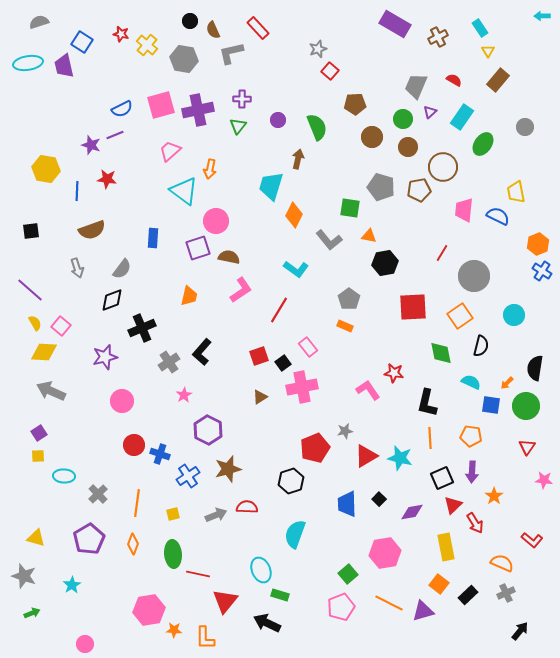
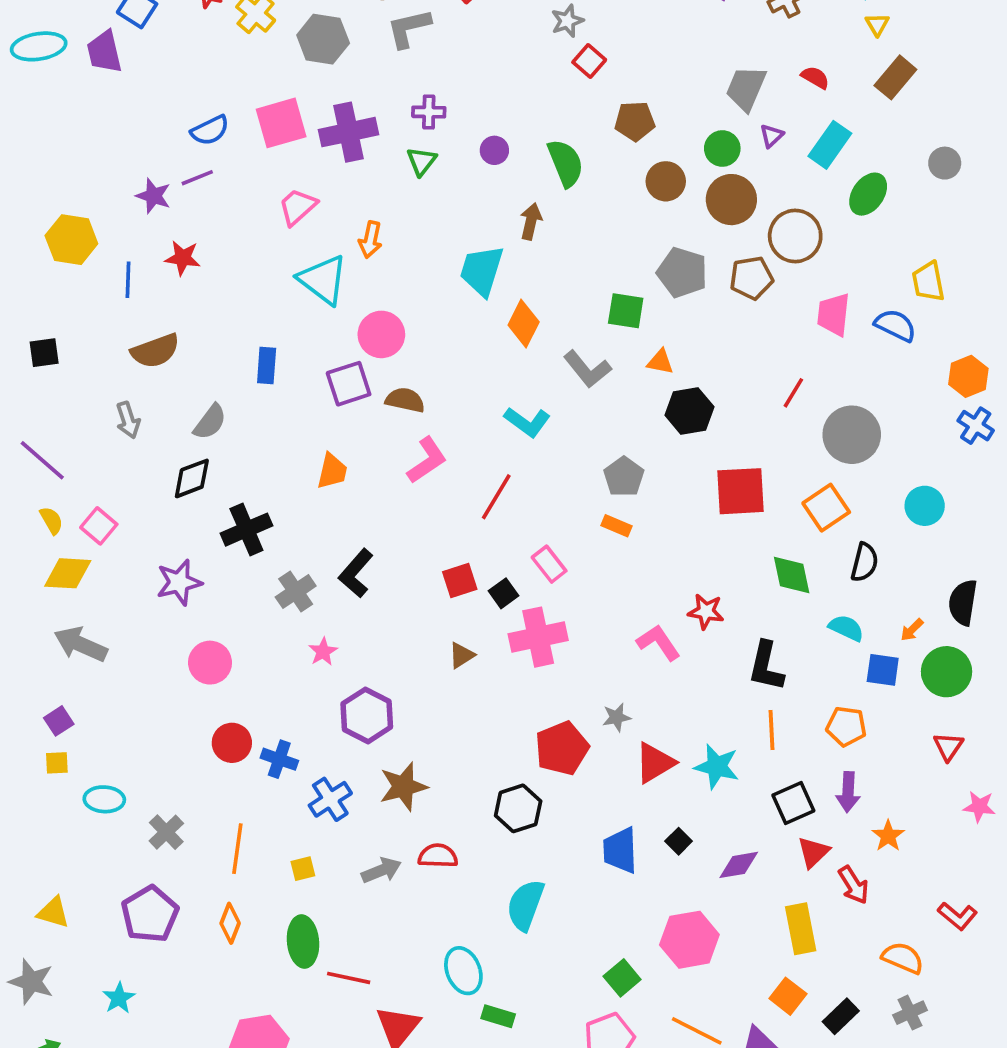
brown circle: (408, 147) -> (731, 200), size x1.4

